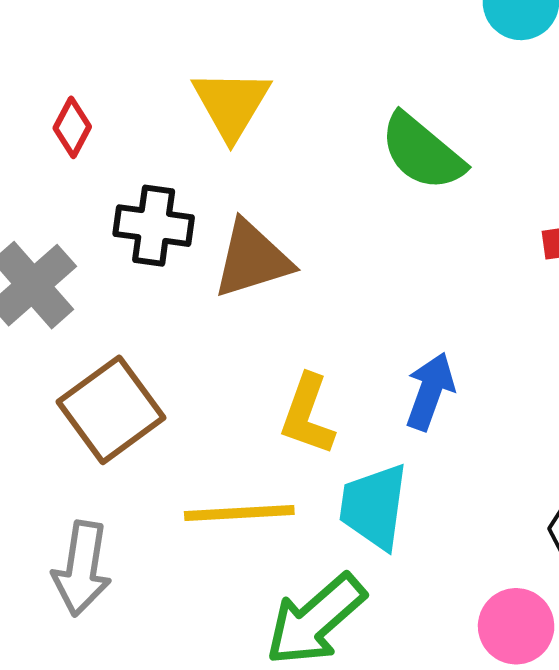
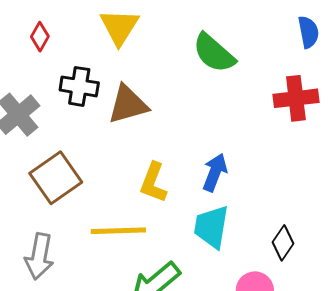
cyan trapezoid: (374, 506) -> (211, 227), moved

